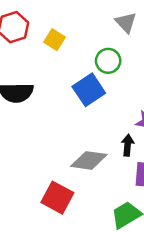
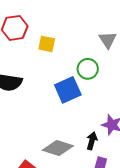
yellow square: (55, 40) -> (47, 44), turned -30

